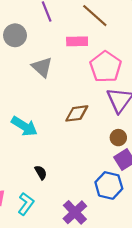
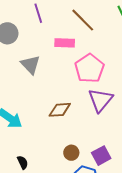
brown circle: (118, 138) -> (71, 153), moved

